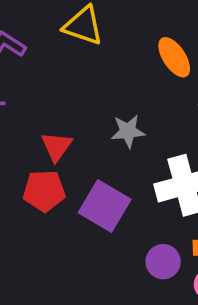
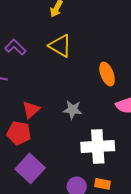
purple square: (105, 206) -> (30, 168), moved

